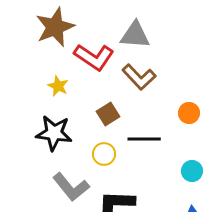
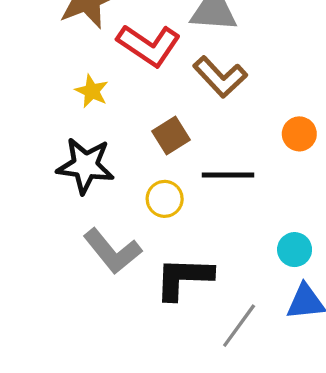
cyan circle: (192, 171) -> (295, 250), moved

